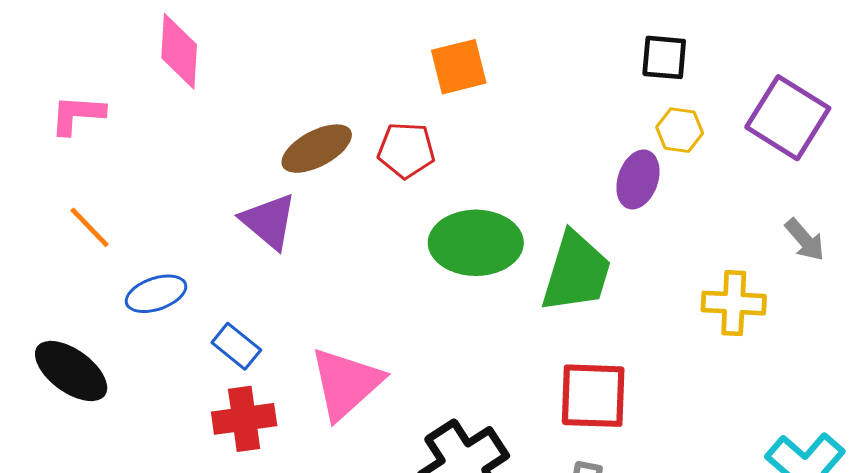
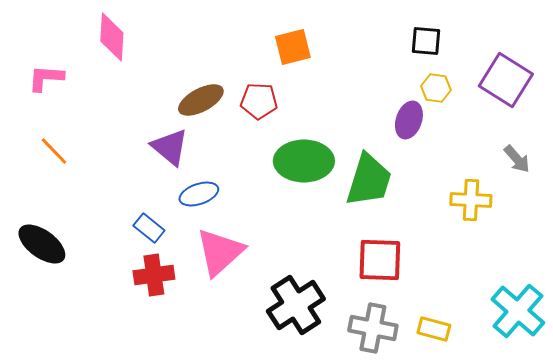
blue ellipse: (156, 294) -> (199, 194), moved

